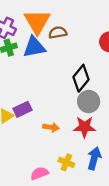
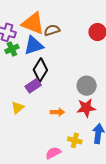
orange triangle: (37, 22) -> (33, 23), turned -30
black diamond: (81, 78) -> (40, 70), moved
purple rectangle: (22, 109) -> (33, 86), moved

